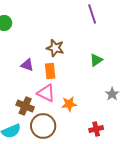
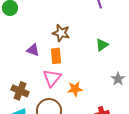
pink triangle: (46, 93) -> (52, 78), turned 42
brown cross: (25, 106) -> (20, 91), moved

